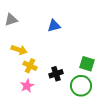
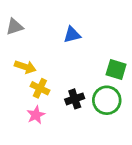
green square: (87, 64) -> (116, 69), moved
green circle: (81, 86) -> (107, 100), moved

